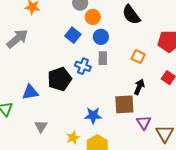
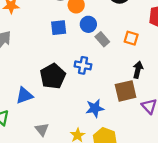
blue square: (73, 35) -> (59, 28), turned -35
gray rectangle: (103, 58) -> (102, 39), moved, turned -32
blue cross: (83, 66) -> (83, 65), moved

